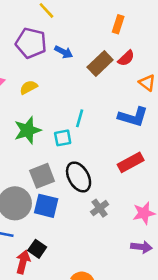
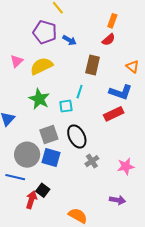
red semicircle: (126, 58) -> (109, 40), moved
brown rectangle: (100, 64) -> (93, 65), moved, turned -36
yellow semicircle: (29, 87) -> (41, 66), size x1.6
green star: (28, 130) -> (39, 99), turned -30
red rectangle: (131, 162) -> (114, 114), moved
purple arrow: (141, 247) -> (117, 200), moved

